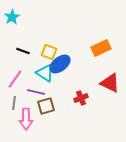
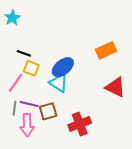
yellow square: (49, 52) -> (31, 68), moved
cyan triangle: (45, 73) -> (59, 83), moved
purple line: (36, 92) -> (29, 104), moved
red cross: (81, 98) -> (80, 124), moved, size x1.5

